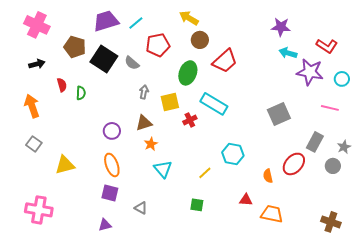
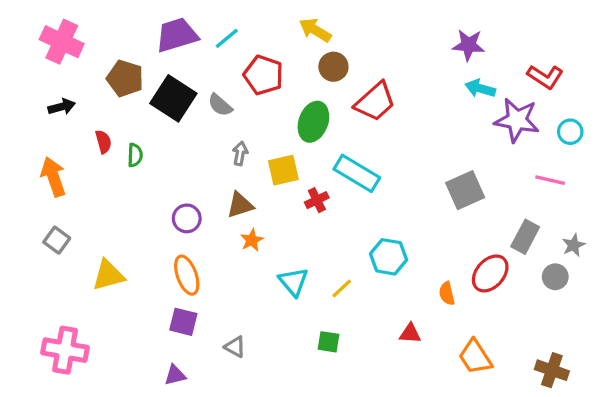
red pentagon: (158, 45) -> (263, 75), turned 30
cyan triangle: (163, 169) -> (293, 282), moved
orange trapezoid: (272, 214) -> (475, 357), moved, turned -135

